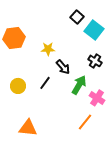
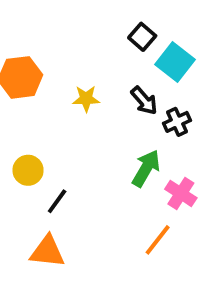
black cross: (95, 61) -> (177, 122), turned 32
black arrow: (63, 67) -> (144, 101), moved
black line: (45, 83) -> (57, 201), moved

